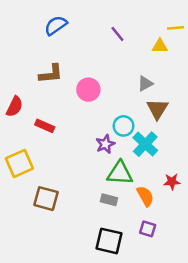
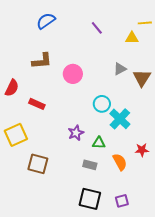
brown triangle: (157, 109) -> (142, 78), moved
purple star: (105, 144) -> (76, 133), moved
green triangle: (120, 173) -> (99, 143), size x0.6
purple square: (148, 229) -> (122, 201), moved, turned -32

